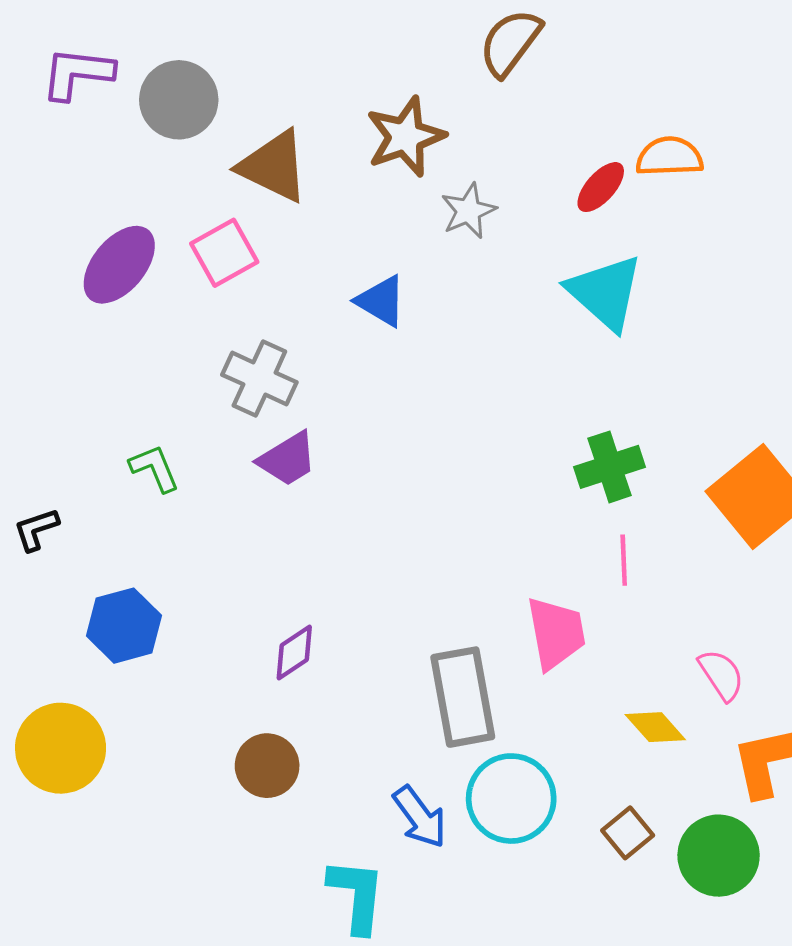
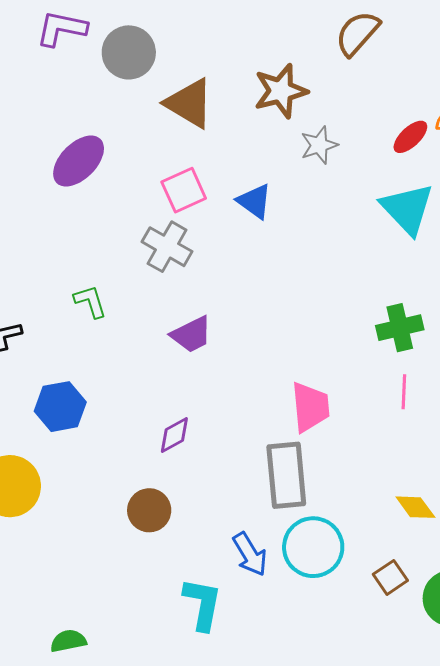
pink square: (224, 253) -> (184, 190), moved
purple trapezoid: (288, 459) -> (191, 334), moved
pink trapezoid: (556, 633) -> (310, 407), moved

